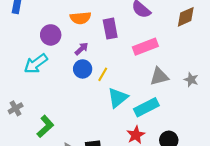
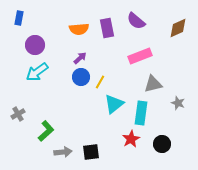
purple rectangle: (110, 29) -> (107, 28), moved
purple circle: (51, 35) -> (35, 45), moved
gray star: (191, 80) -> (178, 103), moved
cyan rectangle: (146, 107) -> (141, 113), turned -55

